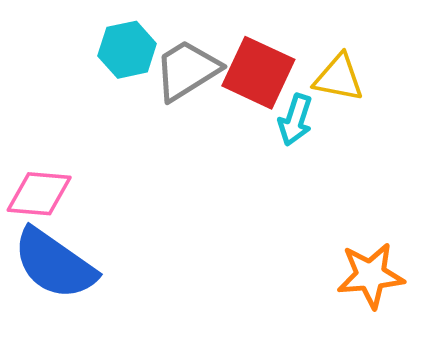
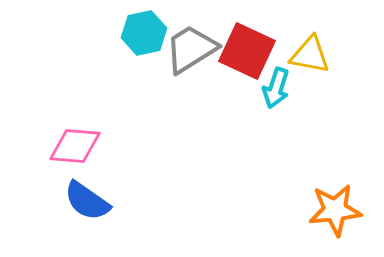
blue semicircle: (54, 264) -> (87, 201), size x0.7

